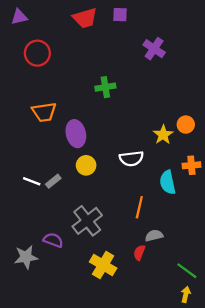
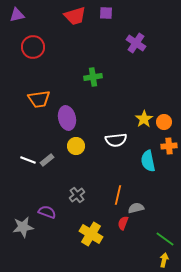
orange circle: (186, 125) -> (164, 122), moved
orange line: (139, 207) -> (118, 195), moved
gray cross: (87, 221) -> (77, 195), size x0.6

